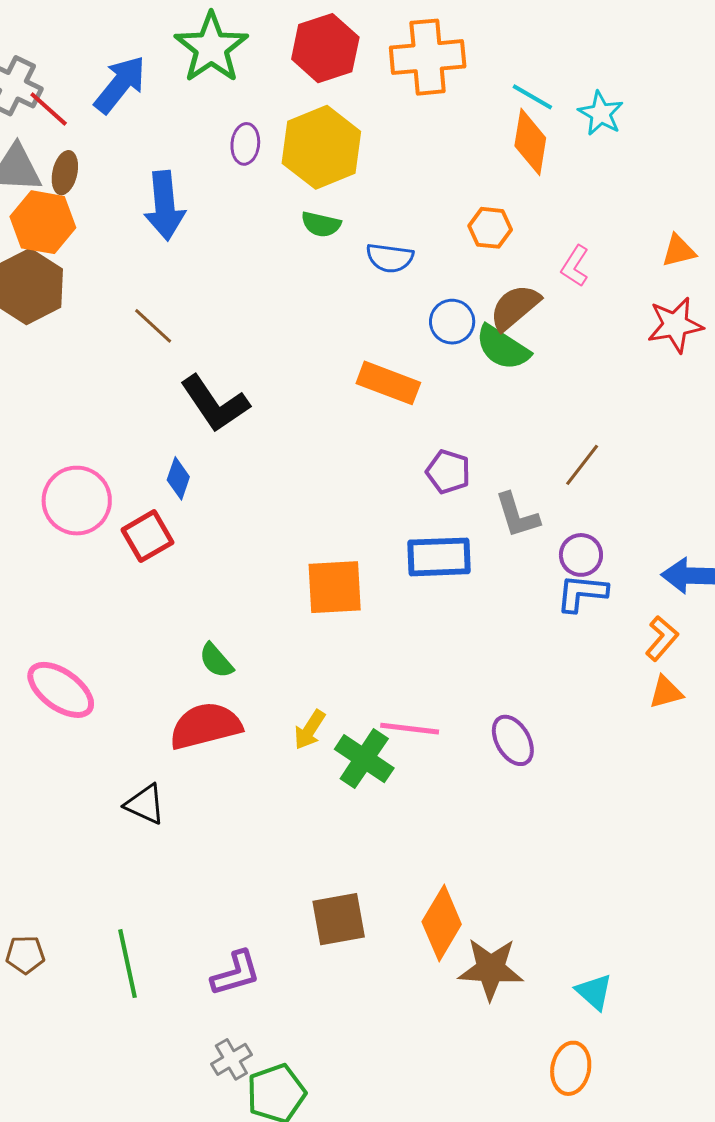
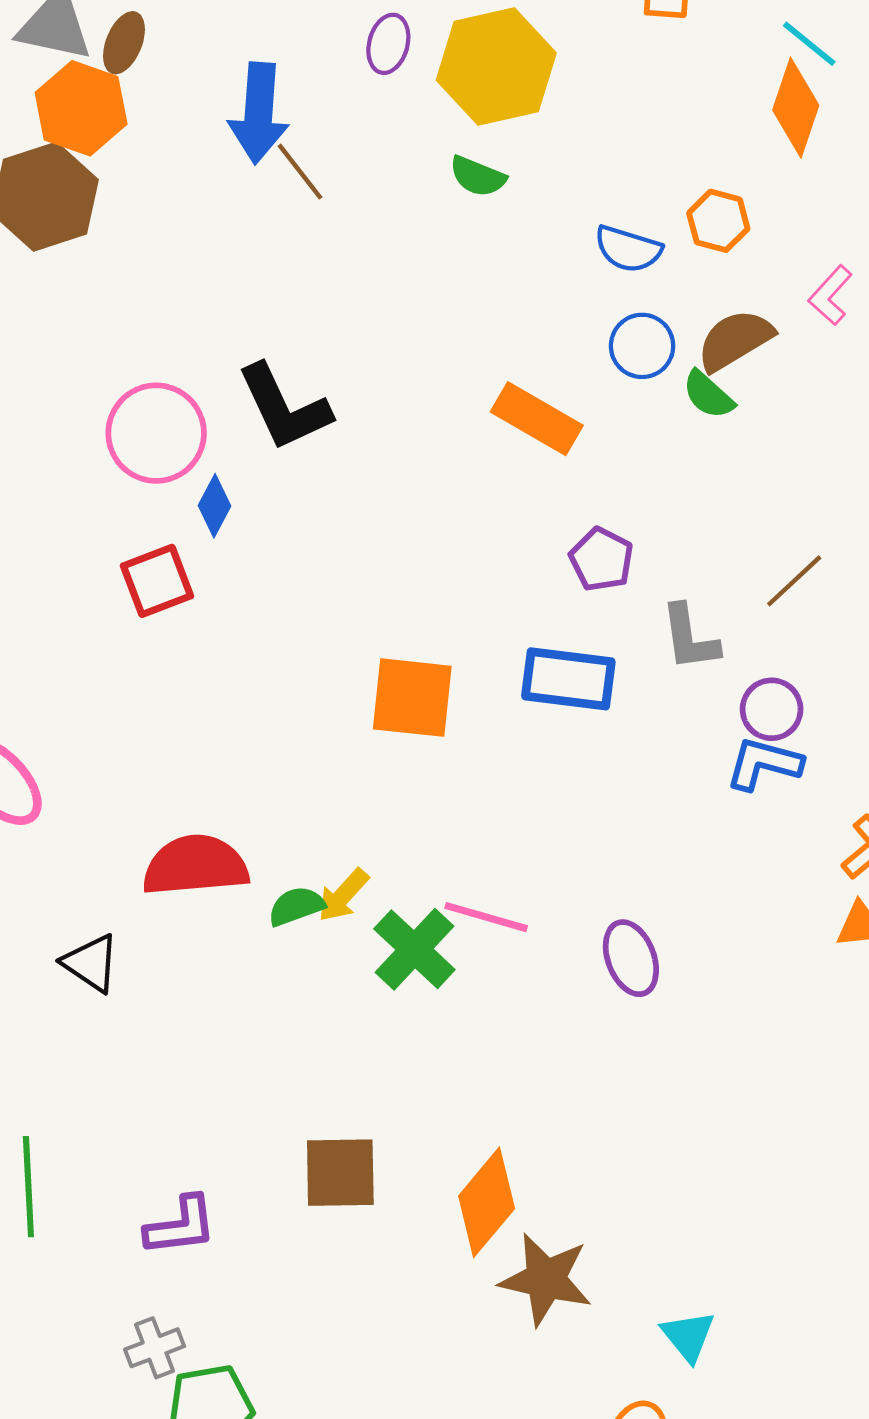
blue semicircle: (390, 258) -> (628, 249), moved
brown line: (153, 326) -> (300, 172), moved
green semicircle: (503, 348) -> (708, 395), size x0.7
pink circle: (77, 501) -> (156, 433), moved
green semicircle: (216, 661) -> (296, 906), moved, turned 102

